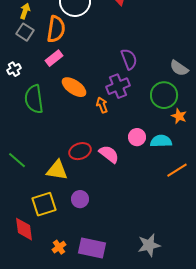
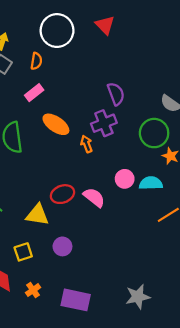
orange semicircle: (56, 29) -> (36, 61), size x0.6
yellow square: (44, 204) -> (23, 252), size x0.7
orange cross: (59, 247) -> (33, 290), moved

